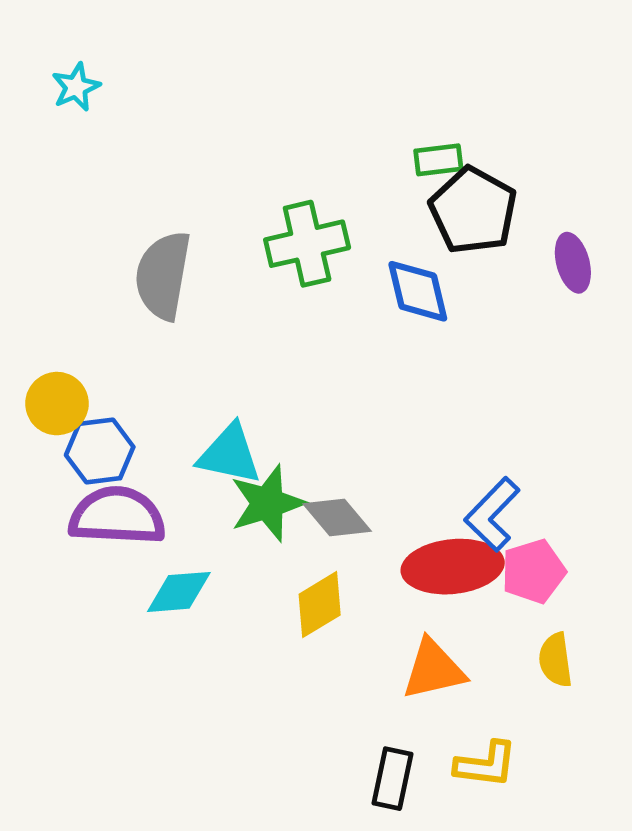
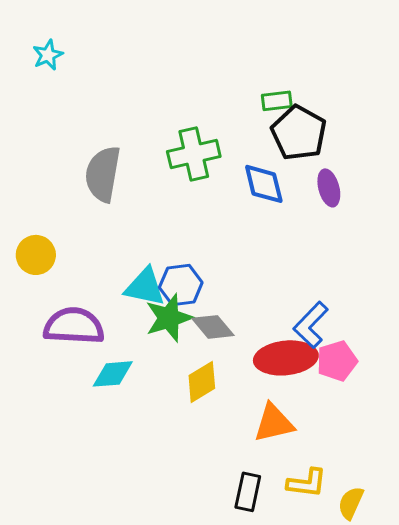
purple ellipse: (573, 263) -> (329, 188), moved
blue hexagon: (100, 451) -> (181, 285), moved
yellow semicircle: (555, 660) -> (351, 503), moved, turned 32

